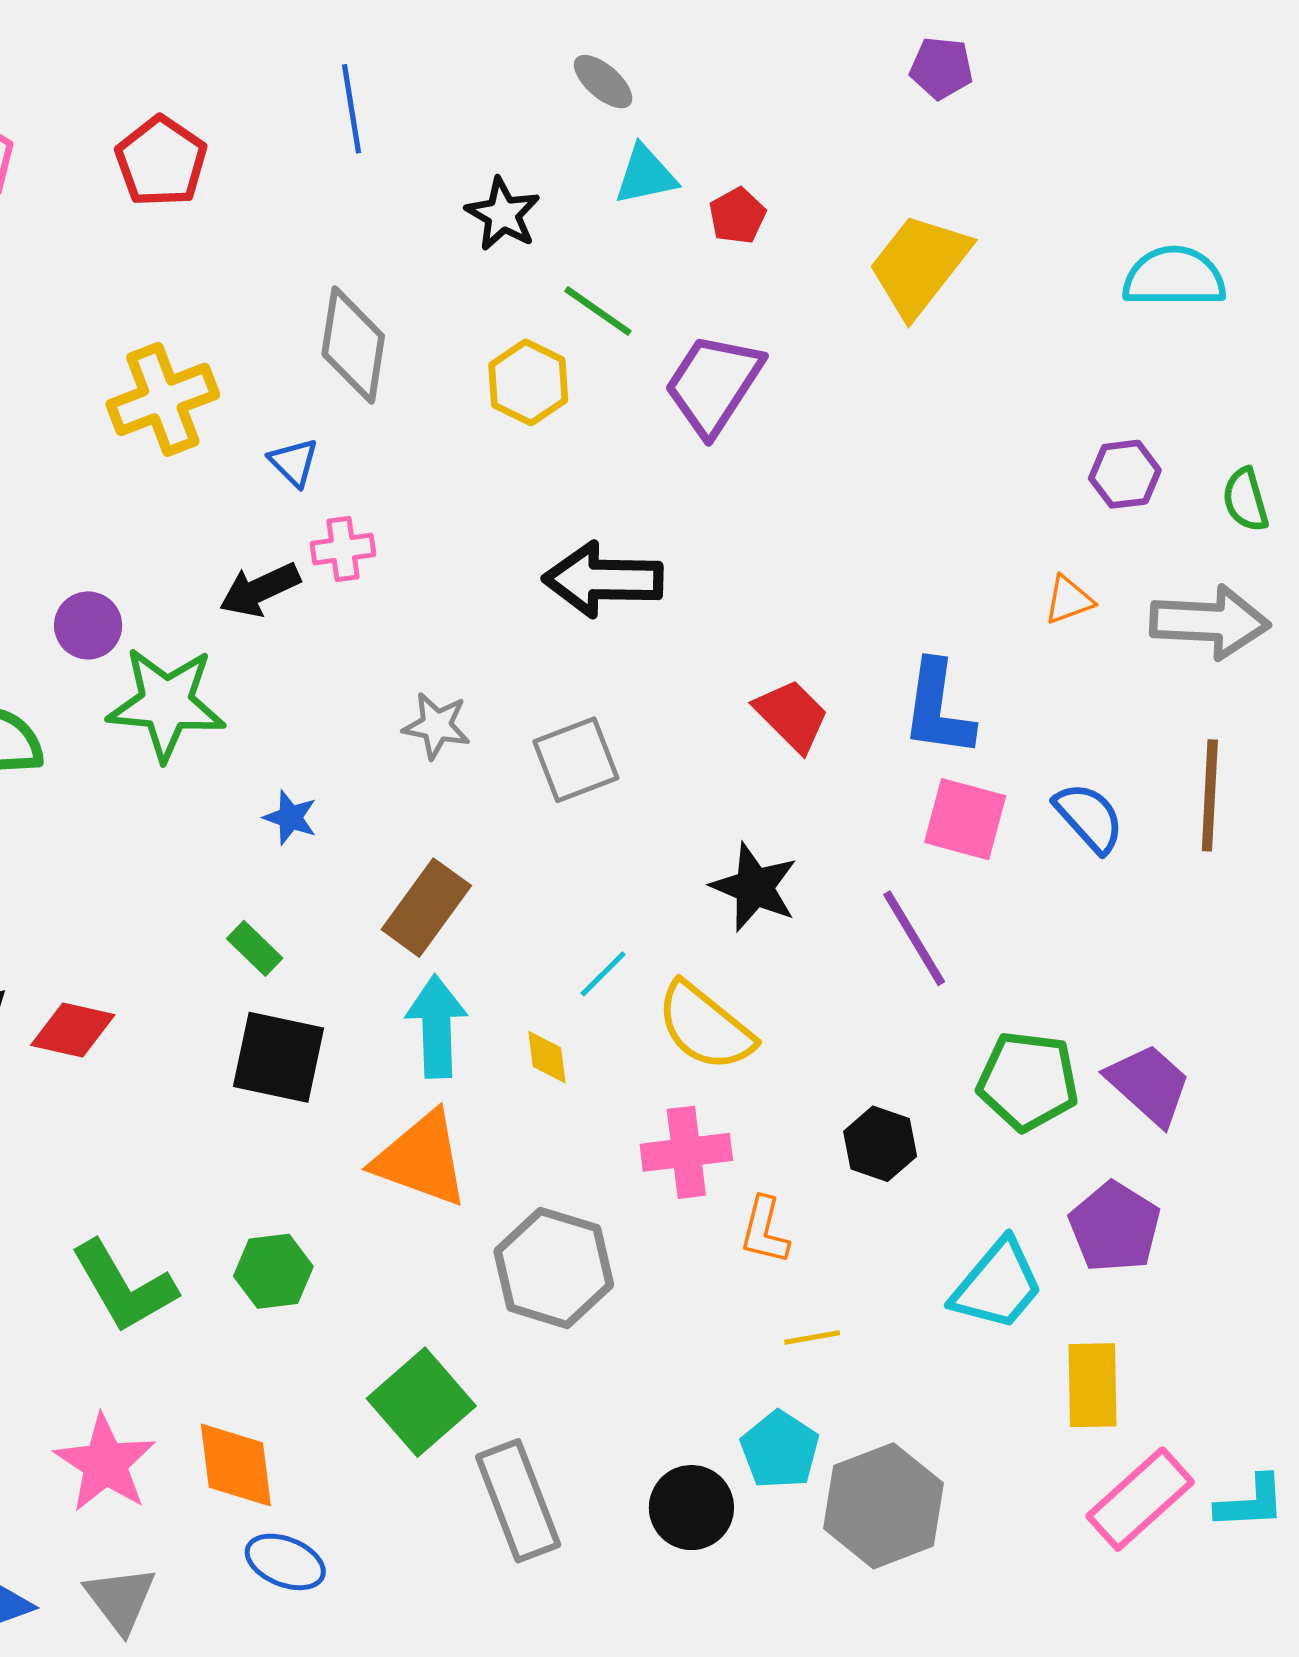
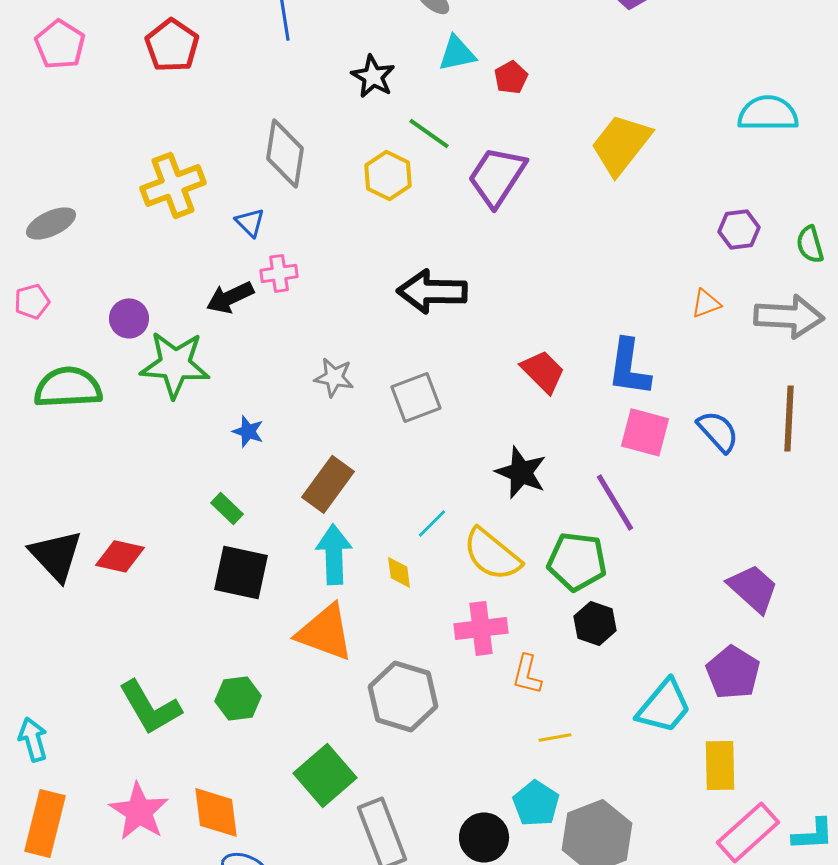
yellow trapezoid: (919, 265) -> (621, 144), moved
green pentagon: (1028, 1081) -> (577, 561), moved

